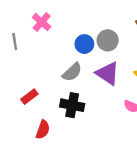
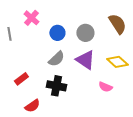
blue circle: (84, 44) -> (57, 33), moved
red semicircle: (43, 130) -> (32, 106), turned 35

